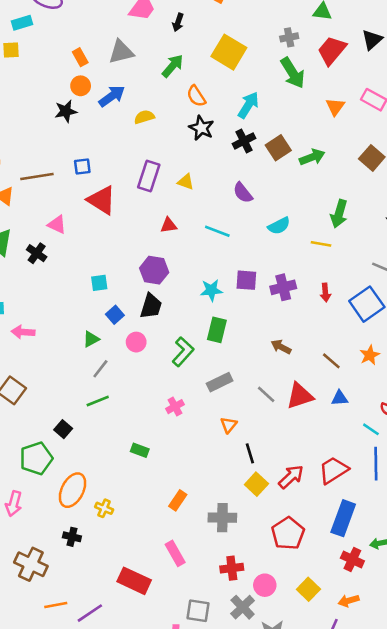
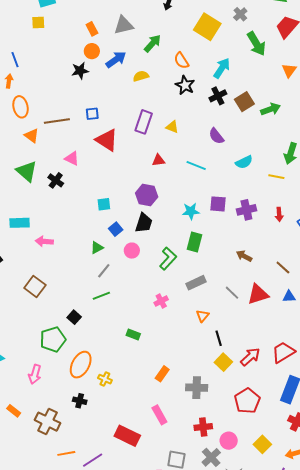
gray cross: (289, 37) -> (240, 14), moved, turned -32
green arrow: (173, 66) -> (152, 43), moved

